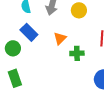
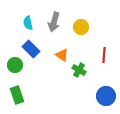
orange triangle: (60, 38) -> (62, 55), turned -40
green cross: (77, 53) -> (79, 70), turned 32

